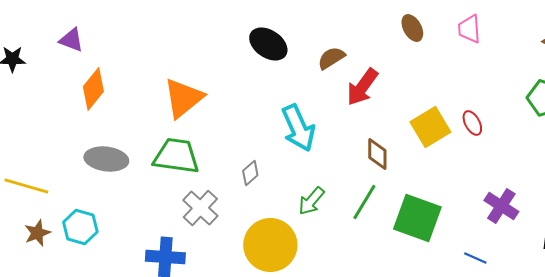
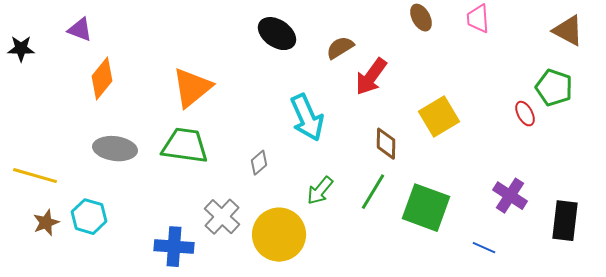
red ellipse: (472, 123) -> (525, 114), moved
gray cross: (200, 208) -> (222, 217), moved

